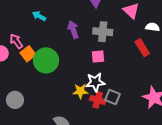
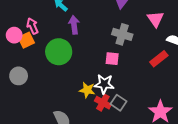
purple arrow: (73, 30) -> (74, 25), moved
red rectangle: (142, 48) -> (159, 59), turned 72
orange square: (28, 54) -> (26, 40), moved
gray circle: (15, 100) -> (19, 76), moved

